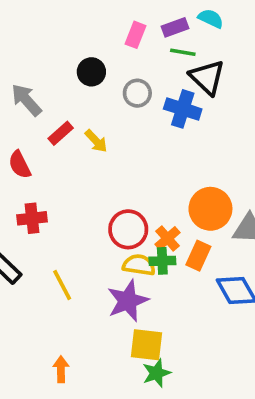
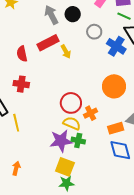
gray arrow: (26, 100) -> (51, 15), moved
red rectangle: (61, 133) -> (48, 43), size x1.5
orange circle: (210, 209) -> (114, 86), moved
orange rectangle: (198, 256) -> (116, 128), moved, turned 35
green cross: (162, 261) -> (78, 141), moved
yellow line: (62, 285) -> (16, 123), moved

